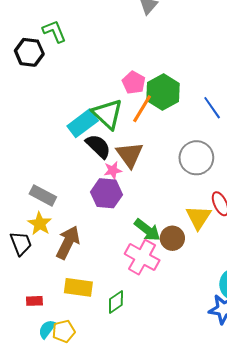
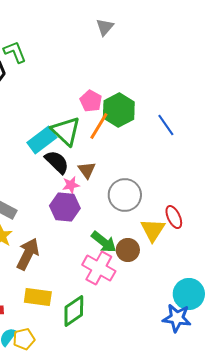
brown triangle: (130, 155) -> (87, 170), size x0.7
gray circle: (196, 158) -> (125, 195), moved
green diamond: (116, 302) -> (74, 311), size x1.4

